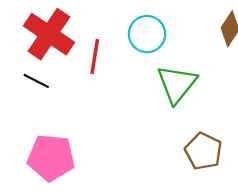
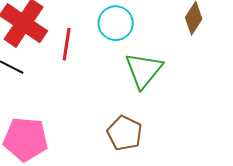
brown pentagon: (203, 151) -> (125, 133), moved

